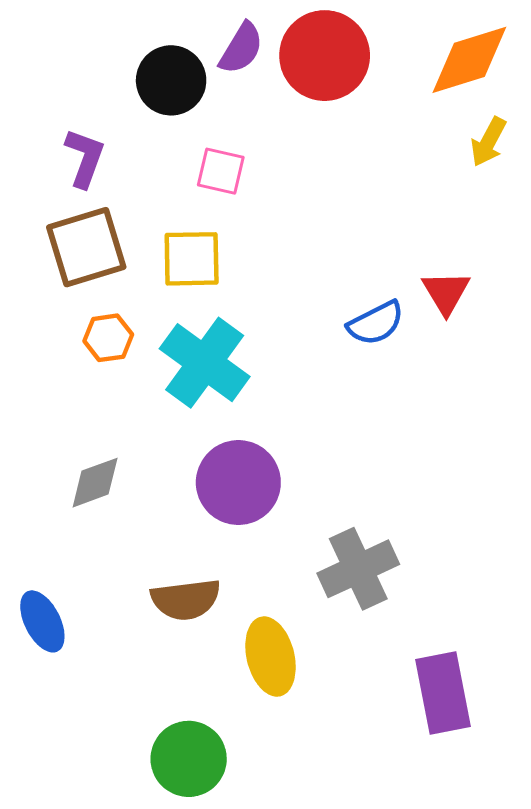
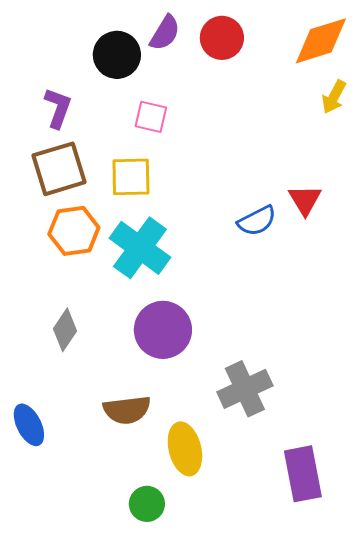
red circle: (325, 56) -> (222, 38), size x0.7
orange hexagon: (108, 338) -> (74, 231), size x1.5
gray diamond: (95, 483) -> (65, 330), turned -36
green circle: (189, 759) -> (147, 504), moved, size x0.7

